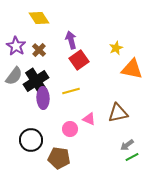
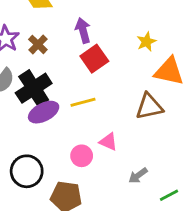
purple ellipse: (43, 98) -> (44, 112), turned 65
brown triangle: (118, 113) -> (149, 106), moved
gray arrow: (127, 145) -> (138, 176), moved

